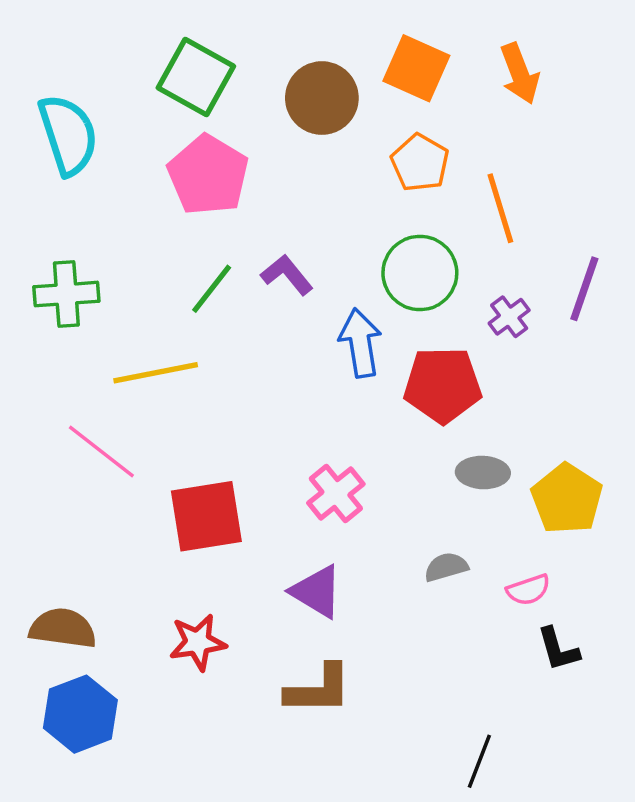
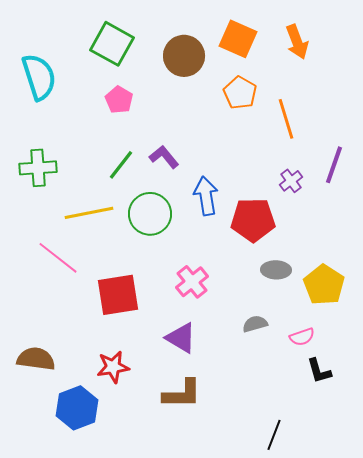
pink pentagon: (208, 175) -> (119, 100), size x0.6
green circle: (420, 273) -> (150, 214), moved
blue hexagon: (80, 714) -> (77, 408), moved

